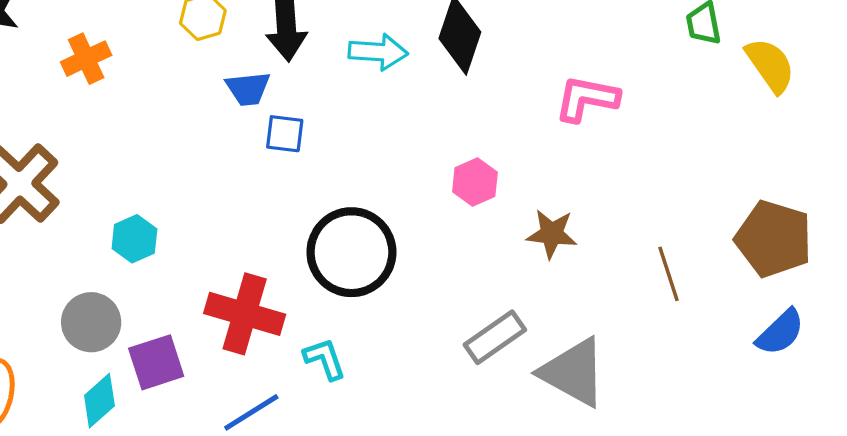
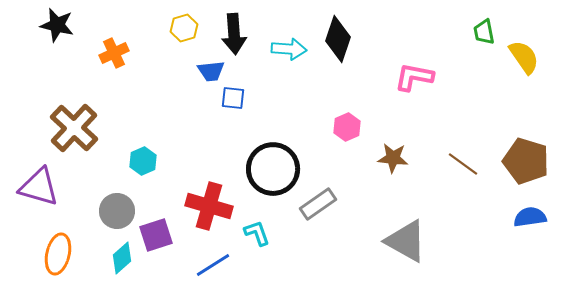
brown line: (668, 274) -> (463, 164), moved, turned -36
blue semicircle: (780, 332) -> (530, 217), turned -144
gray rectangle: (495, 337) -> (318, 204), moved

